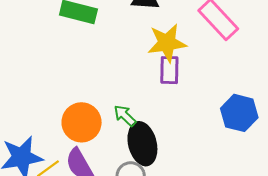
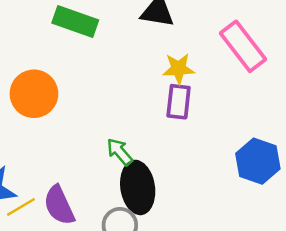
yellow star: (167, 43) -> (178, 69), size x0.7
orange circle: (82, 122) -> (34, 94), moved

